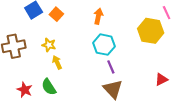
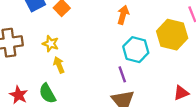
orange arrow: (98, 16) -> (123, 15), moved
cyan hexagon: (104, 45) -> (136, 50), moved

